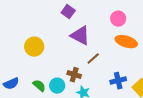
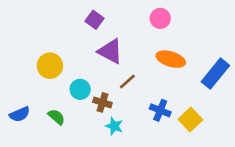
pink circle: (118, 19) -> (160, 18), moved
blue cross: (118, 81) -> (160, 110), turned 35
cyan circle: (57, 86) -> (80, 89), moved

